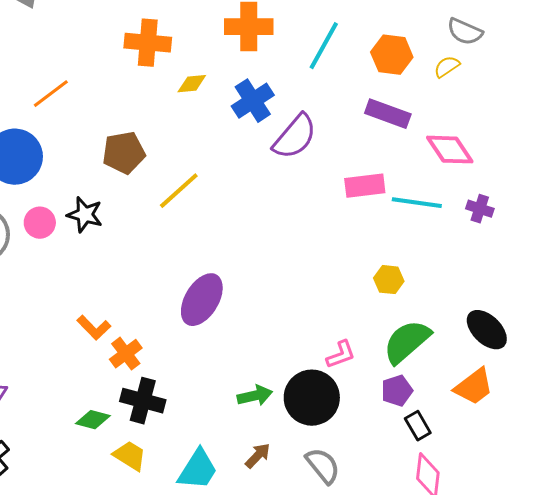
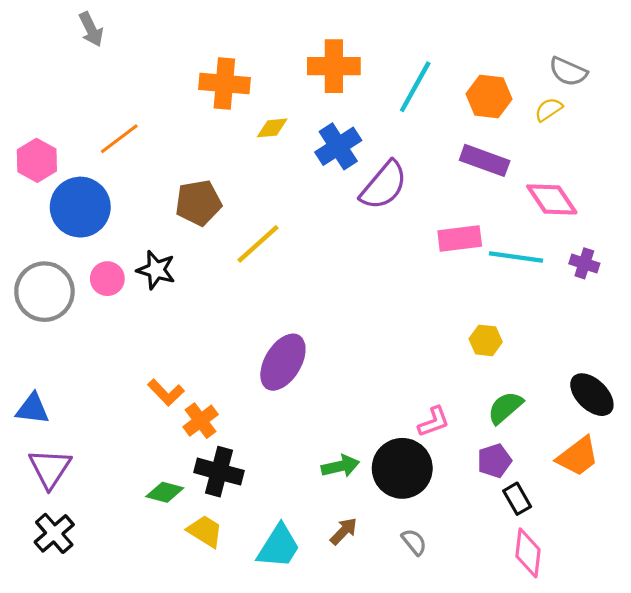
green semicircle: (407, 342) -> (505, 408), size x0.7
gray semicircle: (323, 466) -> (414, 542), size x0.7

